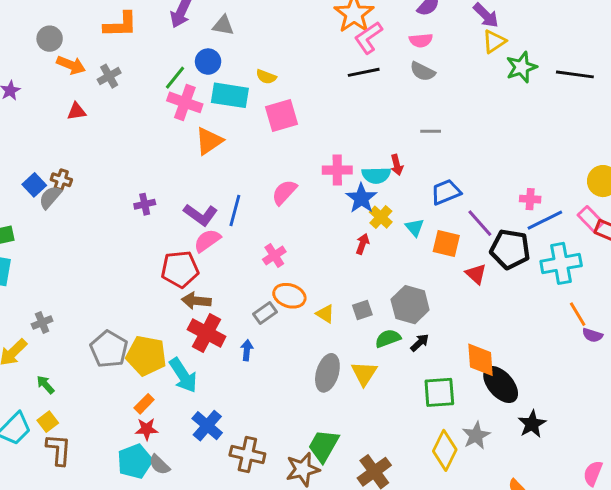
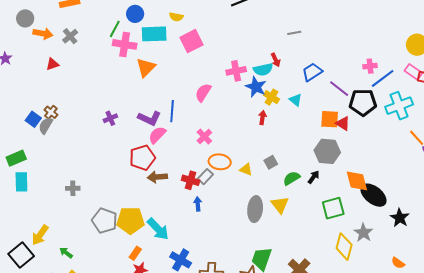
brown cross: (61, 180) -> (51, 112), turned 32
orange square: (446, 244) -> (330, 119), moved
gray hexagon: (410, 305) -> (327, 151), moved
gray cross: (42, 322) -> (73, 188), moved, turned 32
red cross: (207, 333) -> (191, 180), moved, size x0.7

